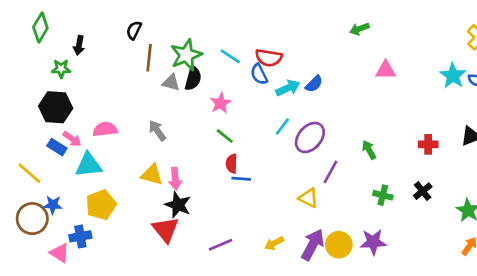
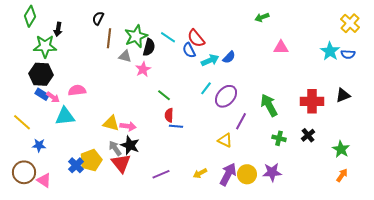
red semicircle: (269, 58) -> (196, 38), turned 42
green star: (61, 69) -> (45, 46), size x1.6
black semicircle: (193, 78) -> (149, 47), moved
pink star: (221, 103) -> (143, 69), moved
gray arrow: (157, 131) -> (115, 148), moved
red cross: (428, 144) -> (312, 101), size x1.6
blue rectangle: (57, 147) -> (42, 94), moved
green arrow: (369, 150) -> (269, 105), size x1.6
pink arrow: (175, 179) -> (128, 126), turned -77
yellow pentagon: (101, 205) -> (91, 160), moved
brown circle: (32, 219) -> (24, 172), moved
blue cross: (80, 236) -> (76, 165), moved, turned -35

